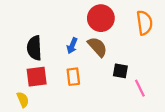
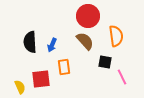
orange semicircle: (144, 23) -> (116, 36), moved
blue arrow: (72, 46) -> (52, 45), moved
red square: (37, 77) -> (41, 79), moved

